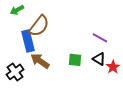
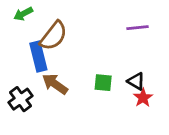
purple line: (100, 38) -> (137, 28), moved, turned -35
red star: (113, 67) -> (143, 98), moved

